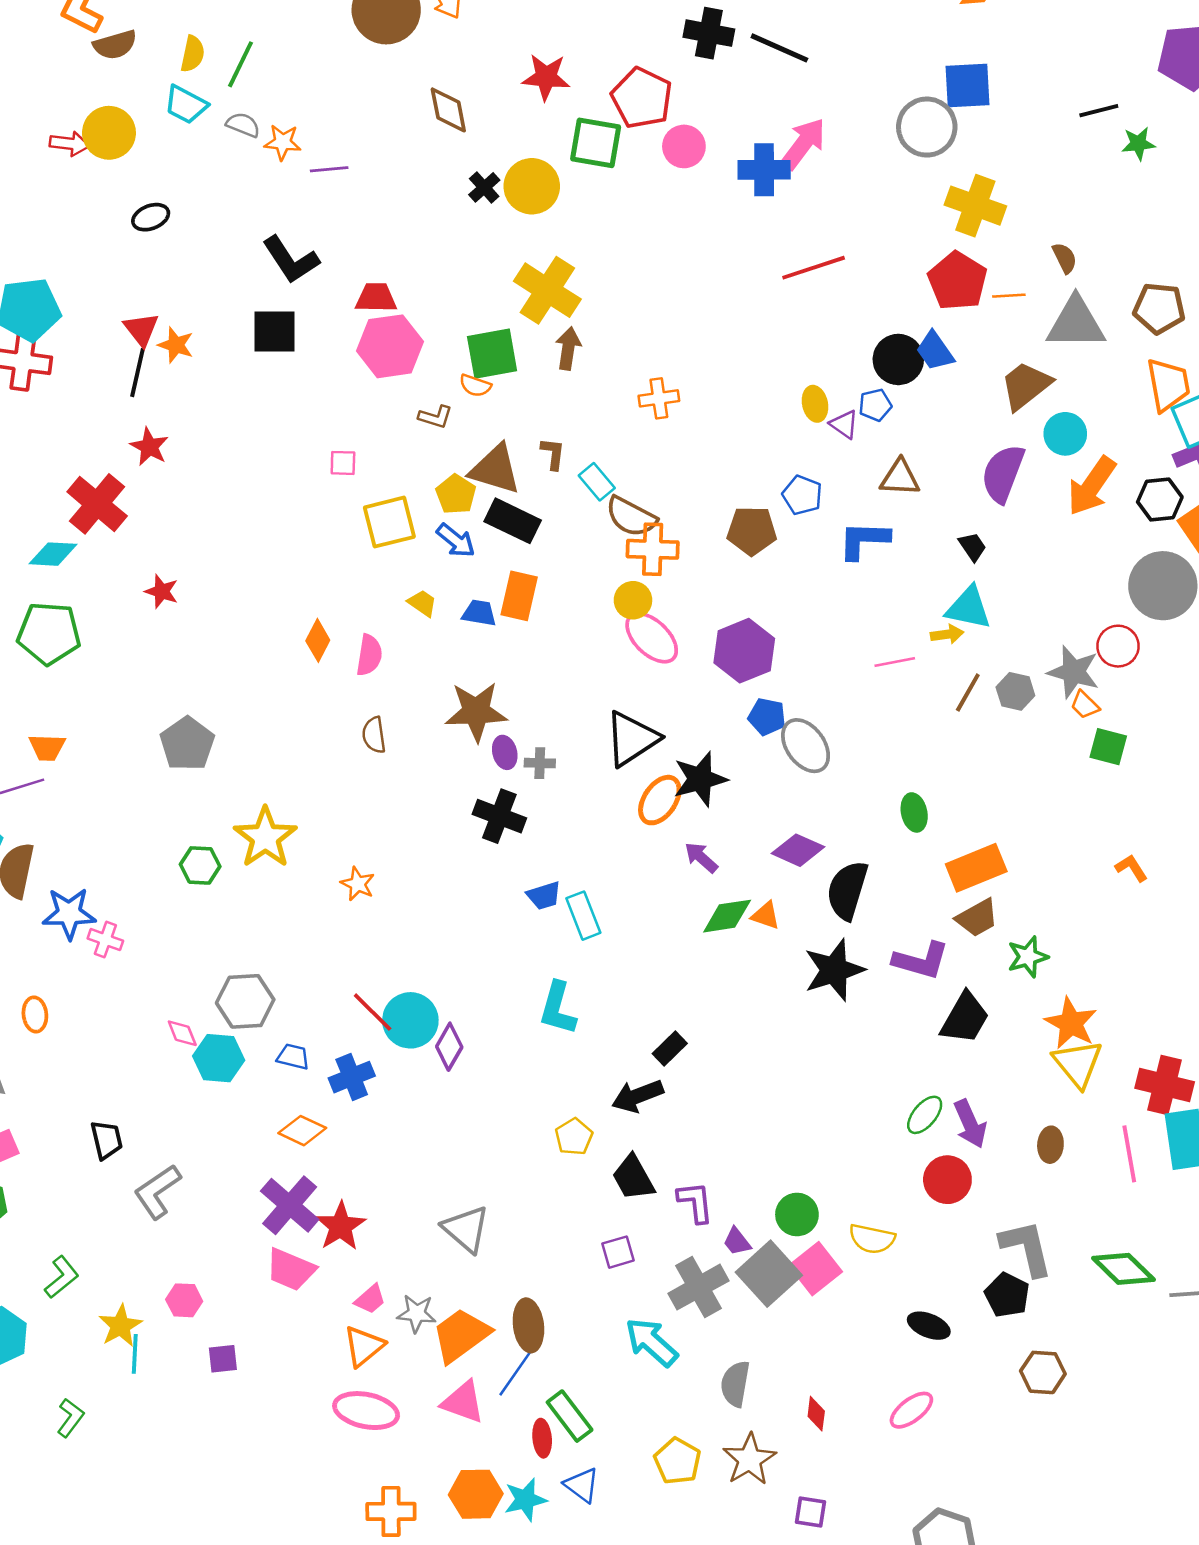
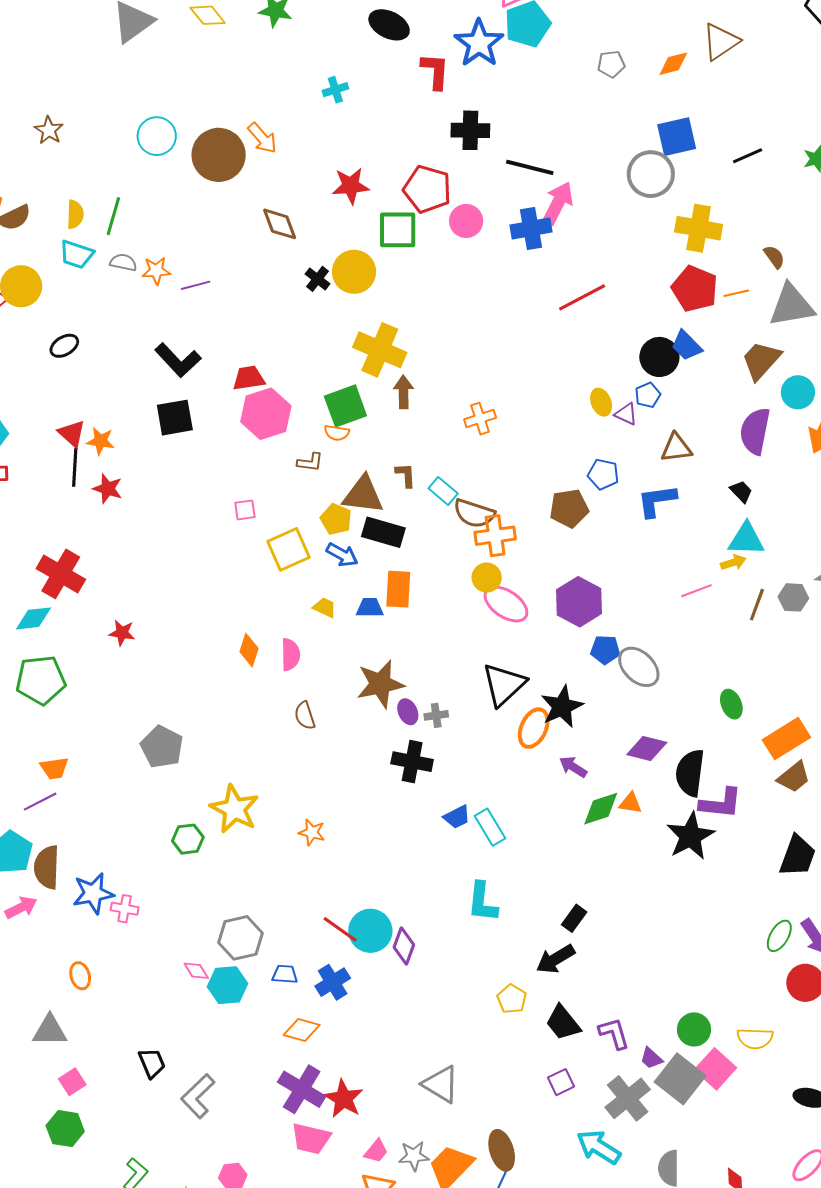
black line: (779, 48) -> (530, 167), moved
black line: (1099, 111) -> (748, 156), moved
red star: (149, 447) -> (108, 489), moved
purple L-shape: (921, 961) -> (721, 803), moved

